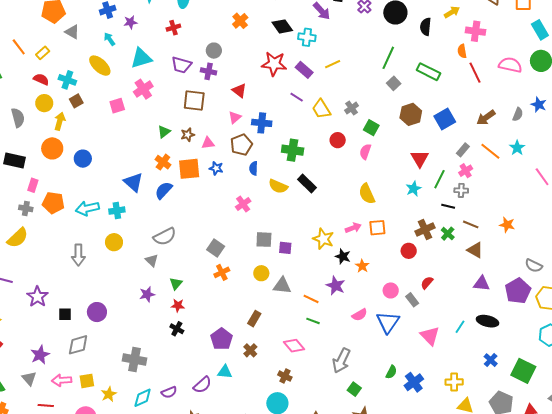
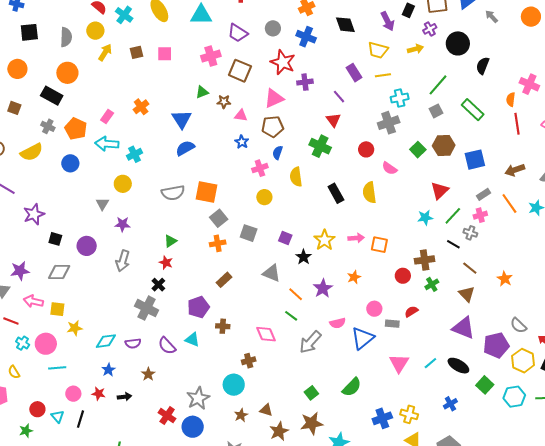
yellow arrow: (452, 12) -> (415, 49), moved
cyan cross: (307, 37) -> (400, 98), moved, turned -36
red star: (274, 64) -> (283, 62), moved
purple cross: (209, 71) -> (305, 82), moved, turned -35
pink cross: (143, 89) -> (211, 56), moved
red triangle: (239, 91) -> (333, 120), moved
brown square: (76, 101) -> (136, 52), moved
gray cross: (352, 108) -> (389, 123), size x1.5
yellow trapezoid: (321, 109) -> (378, 50), moved, turned -60
pink triangle: (235, 117) -> (274, 98), size x1.5
blue cross: (262, 123) -> (306, 37), moved
green square: (371, 128) -> (418, 150), moved
orange circle: (52, 148) -> (67, 73), moved
pink semicircle: (365, 152) -> (389, 168), turned -91
blue circle: (83, 159) -> (70, 163), moved
black rectangle: (14, 160) -> (52, 96), moved
orange cross: (163, 162) -> (141, 107), moved
orange square: (189, 169) -> (207, 192), moved
blue triangle: (133, 182) -> (182, 119), moved
black rectangle: (307, 184) -> (336, 193), moved
pink rectangle: (33, 185) -> (107, 117), moved
yellow semicircle: (278, 186) -> (296, 177), turned 42
yellow semicircle: (367, 194) -> (369, 192), moved
pink cross: (243, 204) -> (260, 168), moved
cyan cross: (117, 211) -> (135, 154), turned -35
green cross: (448, 234) -> (432, 284), moved
gray square: (264, 240) -> (249, 233), moved
gray arrow: (78, 255) -> (123, 261), moved
black star: (343, 256) -> (304, 257), moved
gray triangle: (152, 260) -> (102, 204), moved
yellow circle: (261, 273) -> (264, 197), moved
purple triangle: (482, 284) -> (463, 328), size x1.4
purple star: (147, 294) -> (122, 224), moved
gray rectangle: (412, 300) -> (392, 324), turned -64
brown rectangle: (254, 319) -> (224, 280), moved
brown cross: (250, 350) -> (223, 326), turned 32
gray cross: (134, 360) -> (147, 308), moved
gray arrow: (341, 361) -> (310, 342), moved
green square: (523, 371) -> (485, 385), moved, size x0.7
green semicircle: (391, 372) -> (352, 387), size x1.5
brown cross: (285, 376) -> (249, 361), turned 32
blue cross: (414, 382) -> (382, 418), moved
purple semicircle: (202, 385) -> (167, 346), turned 72

